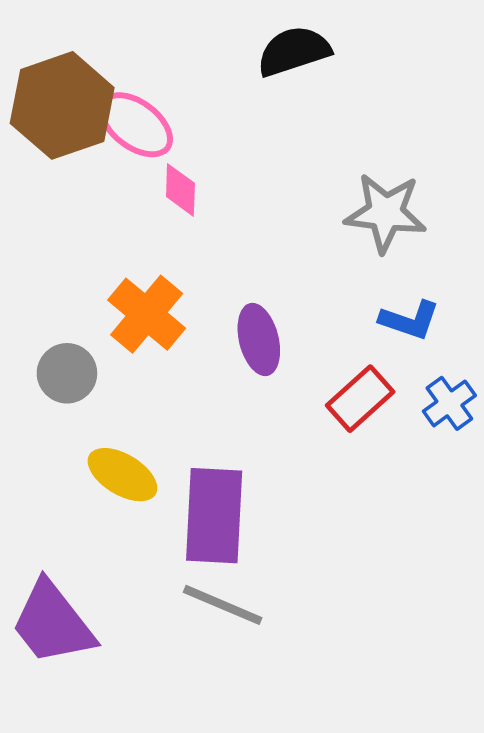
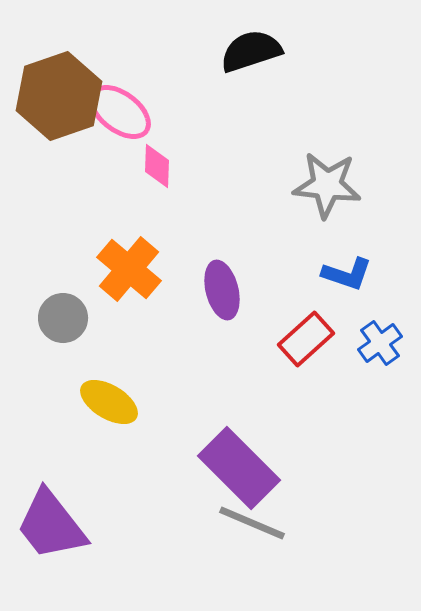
purple rectangle: (214, 516) -> (239, 468), moved, turned -48
gray line: (223, 605) -> (252, 523), moved

